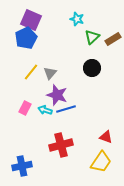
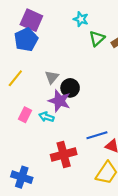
black circle: (92, 68) -> (70, 88), moved
yellow line: (31, 72) -> (15, 78), moved
blue line: (66, 109) -> (97, 135), moved
blue cross: (22, 166) -> (22, 177), turned 30

